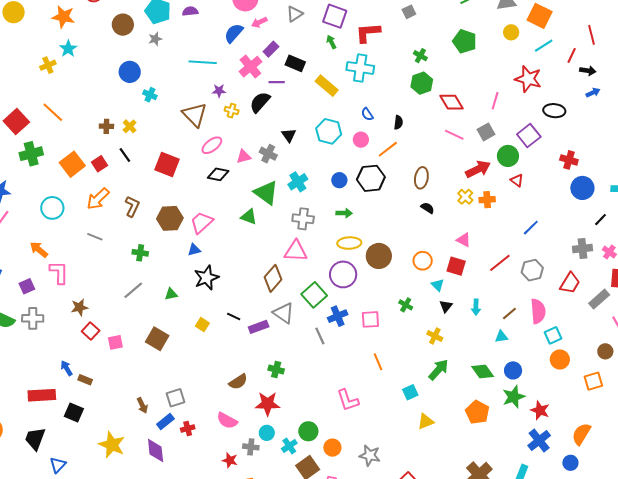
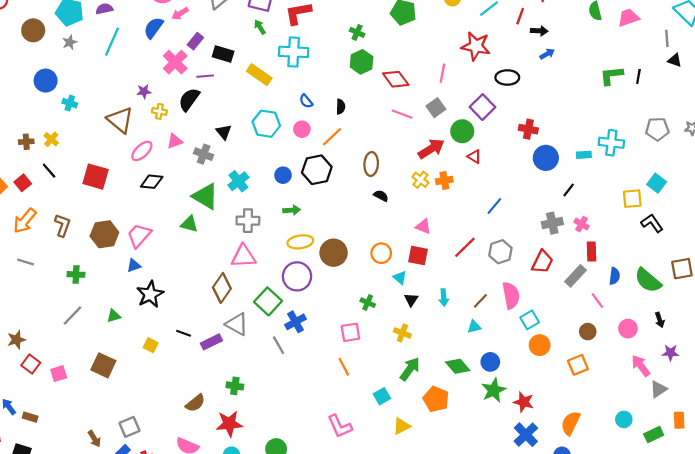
cyan line: (203, 62) -> (112, 42), moved, turned -64
pink triangle: (244, 156) -> (175, 141), moved
pink square: (370, 319) -> (350, 332), moved
pink L-shape: (348, 400) -> (340, 426), moved
orange pentagon: (477, 412) -> (436, 399), moved

